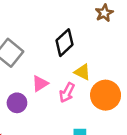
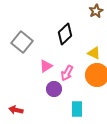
yellow triangle: (82, 72) -> (94, 53), moved
purple circle: (17, 103) -> (54, 89), moved

